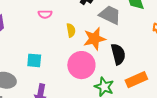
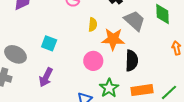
pink circle: (81, 65) -> (93, 61), size x0.7

